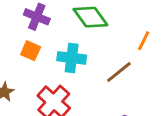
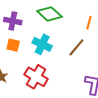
cyan cross: (72, 58) -> (42, 44), turned 30

